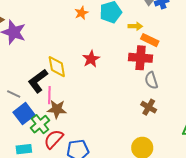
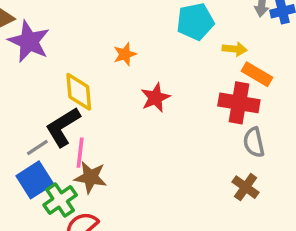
orange star: (81, 13) -> (125, 54), moved
yellow diamond: (57, 67) -> (79, 92), moved
gray line: (14, 94) -> (37, 148), moved, turned -64

